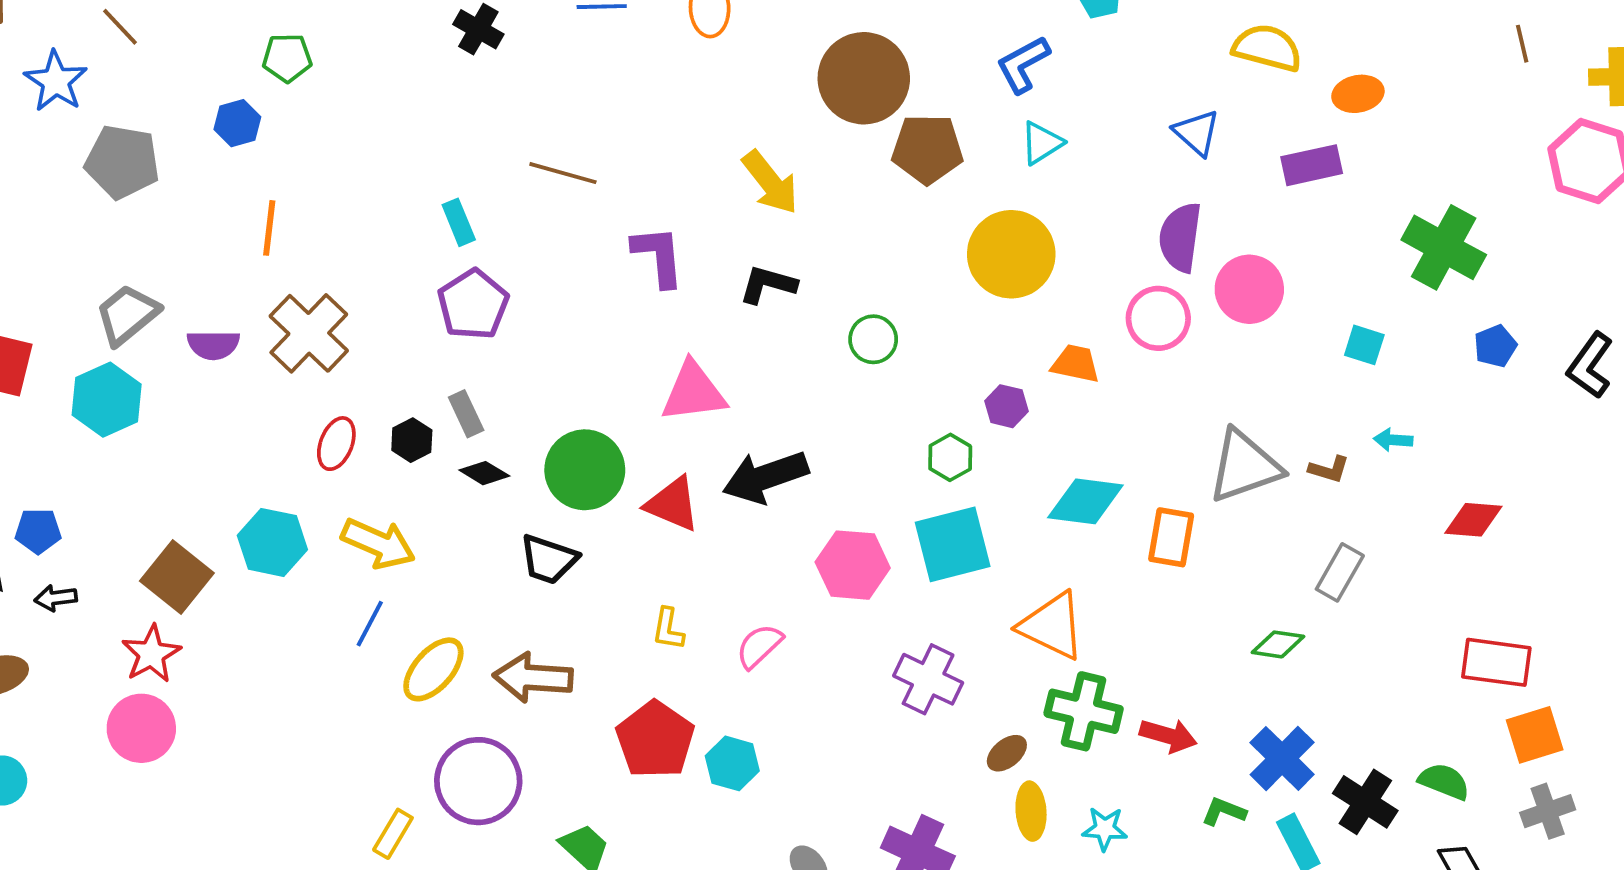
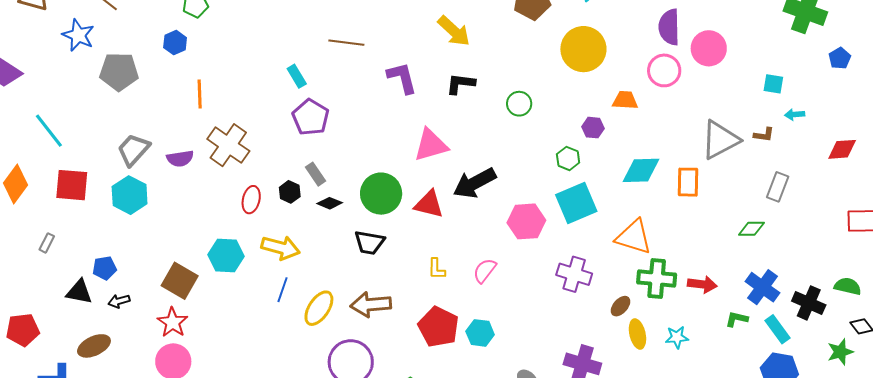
cyan square: (1364, 345) -> (773, 84), moved

